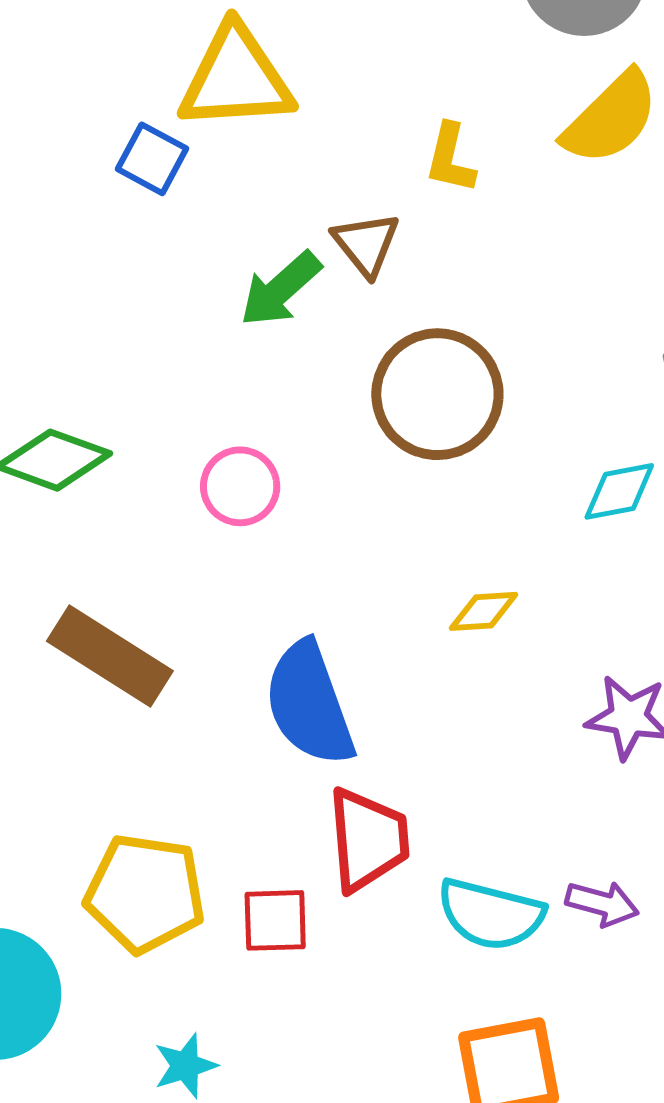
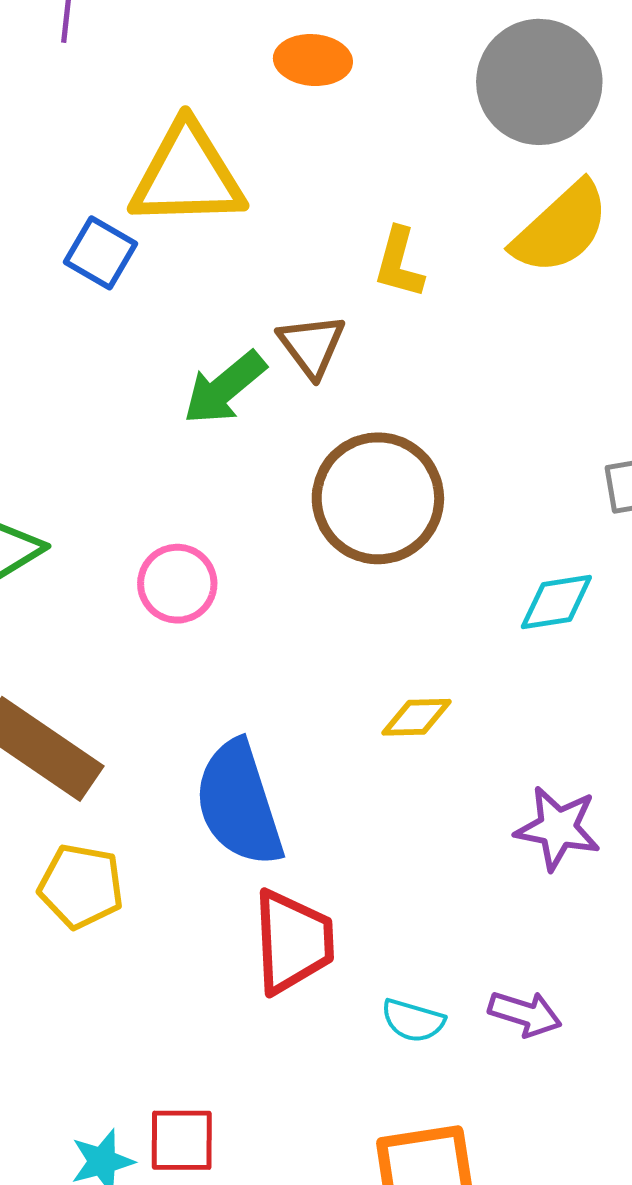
yellow pentagon: (145, 893) -> (81, 886), moved, size x0.7
cyan semicircle: (491, 914) -> (413, 1021), size x0.6
red square: (275, 920) -> (182, 1140), moved

